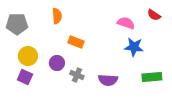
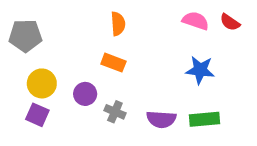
orange semicircle: (57, 16) -> (118, 24), moved
pink semicircle: (126, 23) -> (196, 21), moved
green rectangle: (152, 77) -> (205, 119), moved

